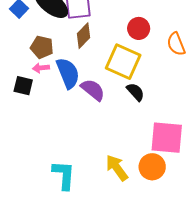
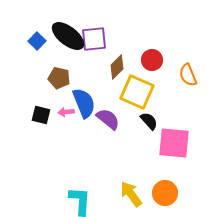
brown diamond: (84, 36) -> (117, 67), moved
pink arrow: (41, 68) -> (66, 112), moved
pink square: (167, 138) -> (174, 143), moved

